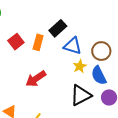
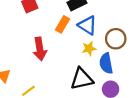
orange rectangle: (38, 42) -> (62, 24), moved
red arrow: (36, 79) -> (40, 49), turned -80

